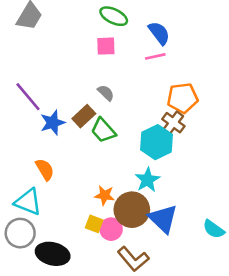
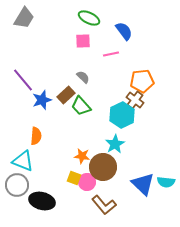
pink line: (155, 56) -> (111, 54), moved
orange semicircle: (45, 169) -> (36, 136), turned 36
blue triangle: (163, 219) -> (143, 184), moved
cyan semicircle: (214, 229) -> (166, 182), turned -30

